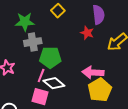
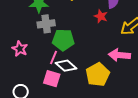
pink arrow: (93, 72) -> (119, 55), moved
yellow pentagon: (100, 90) -> (98, 75), moved

